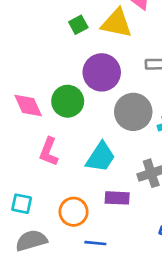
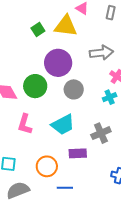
gray circle: (133, 112) -> (74, 89), moved, size x0.7
cyan trapezoid: (101, 157) -> (63, 125), turned 35

